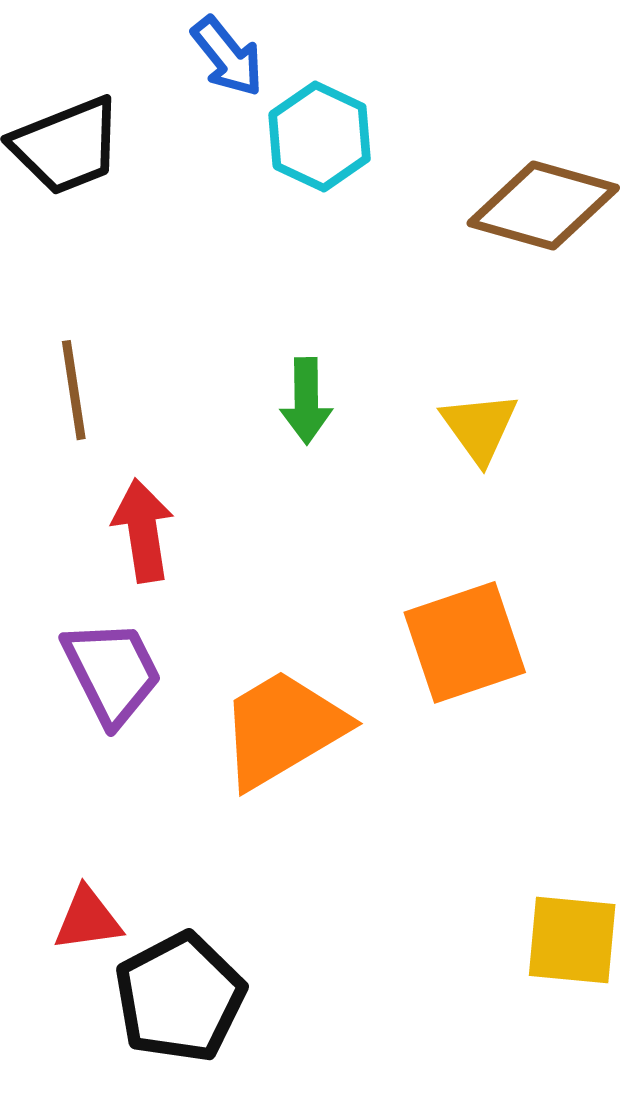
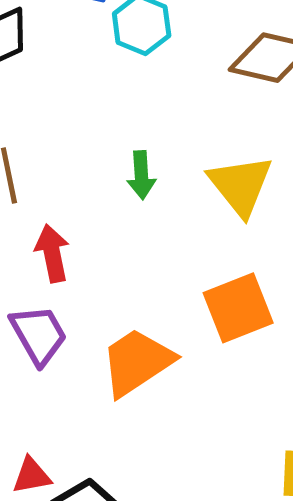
yellow triangle: (479, 427) -> (240, 185), size x1.5

